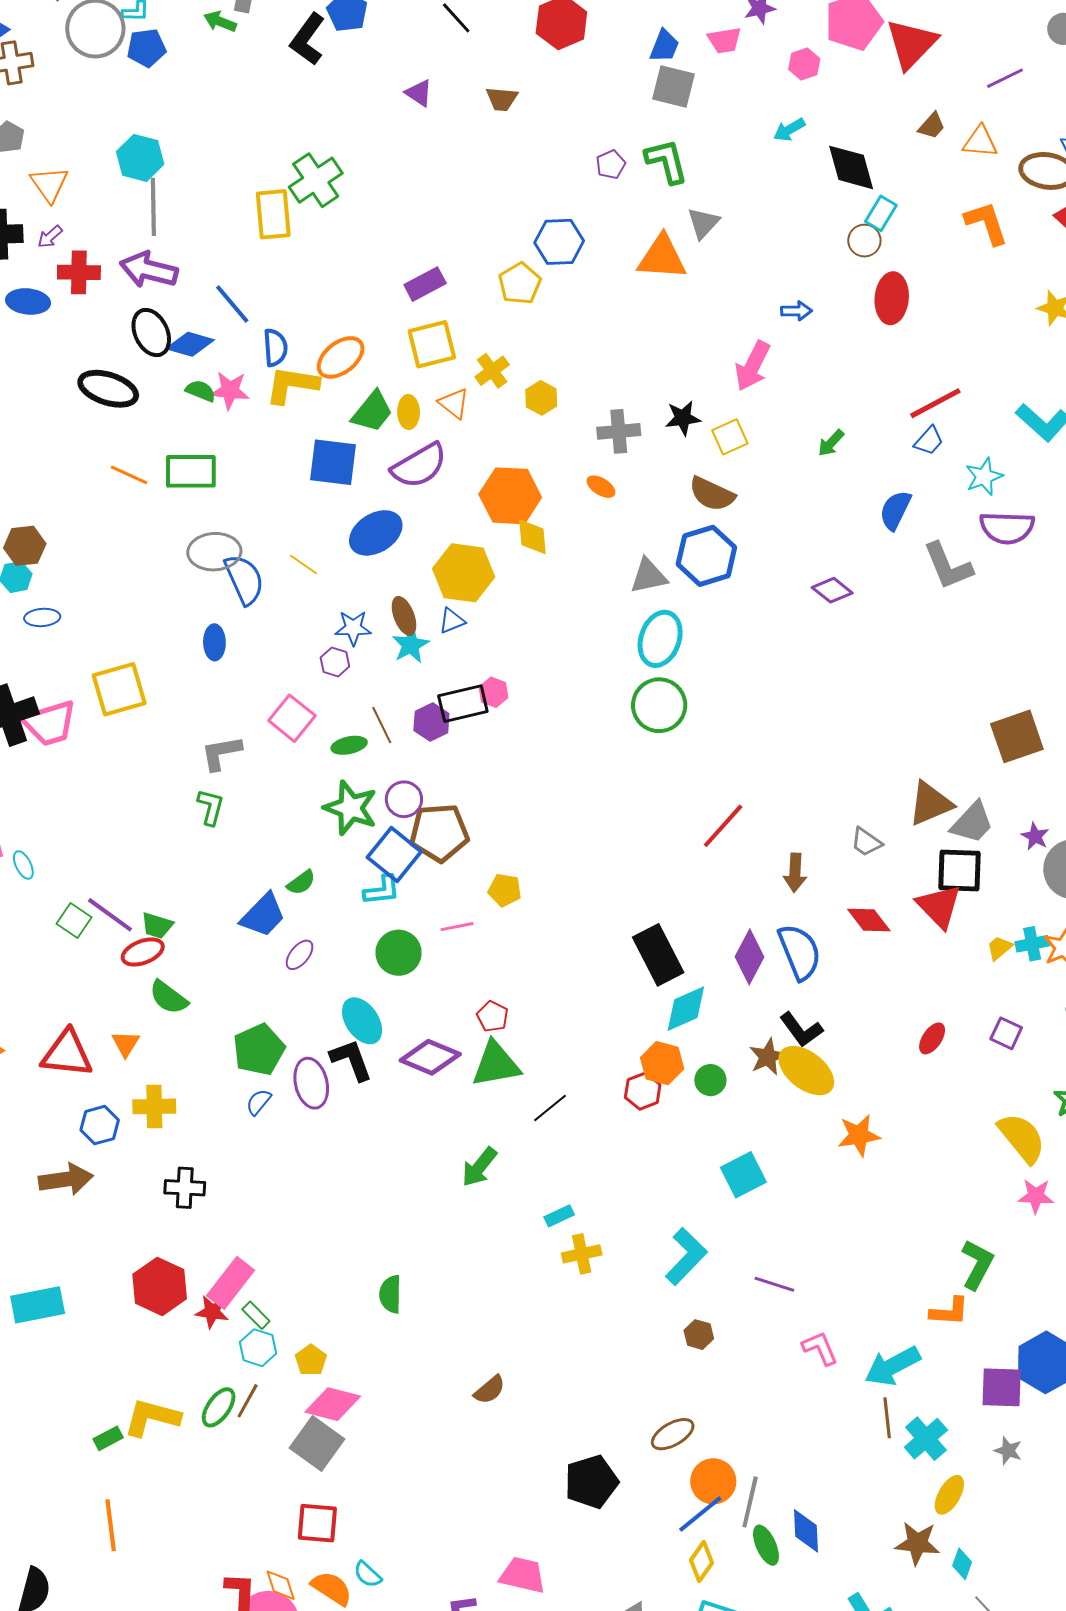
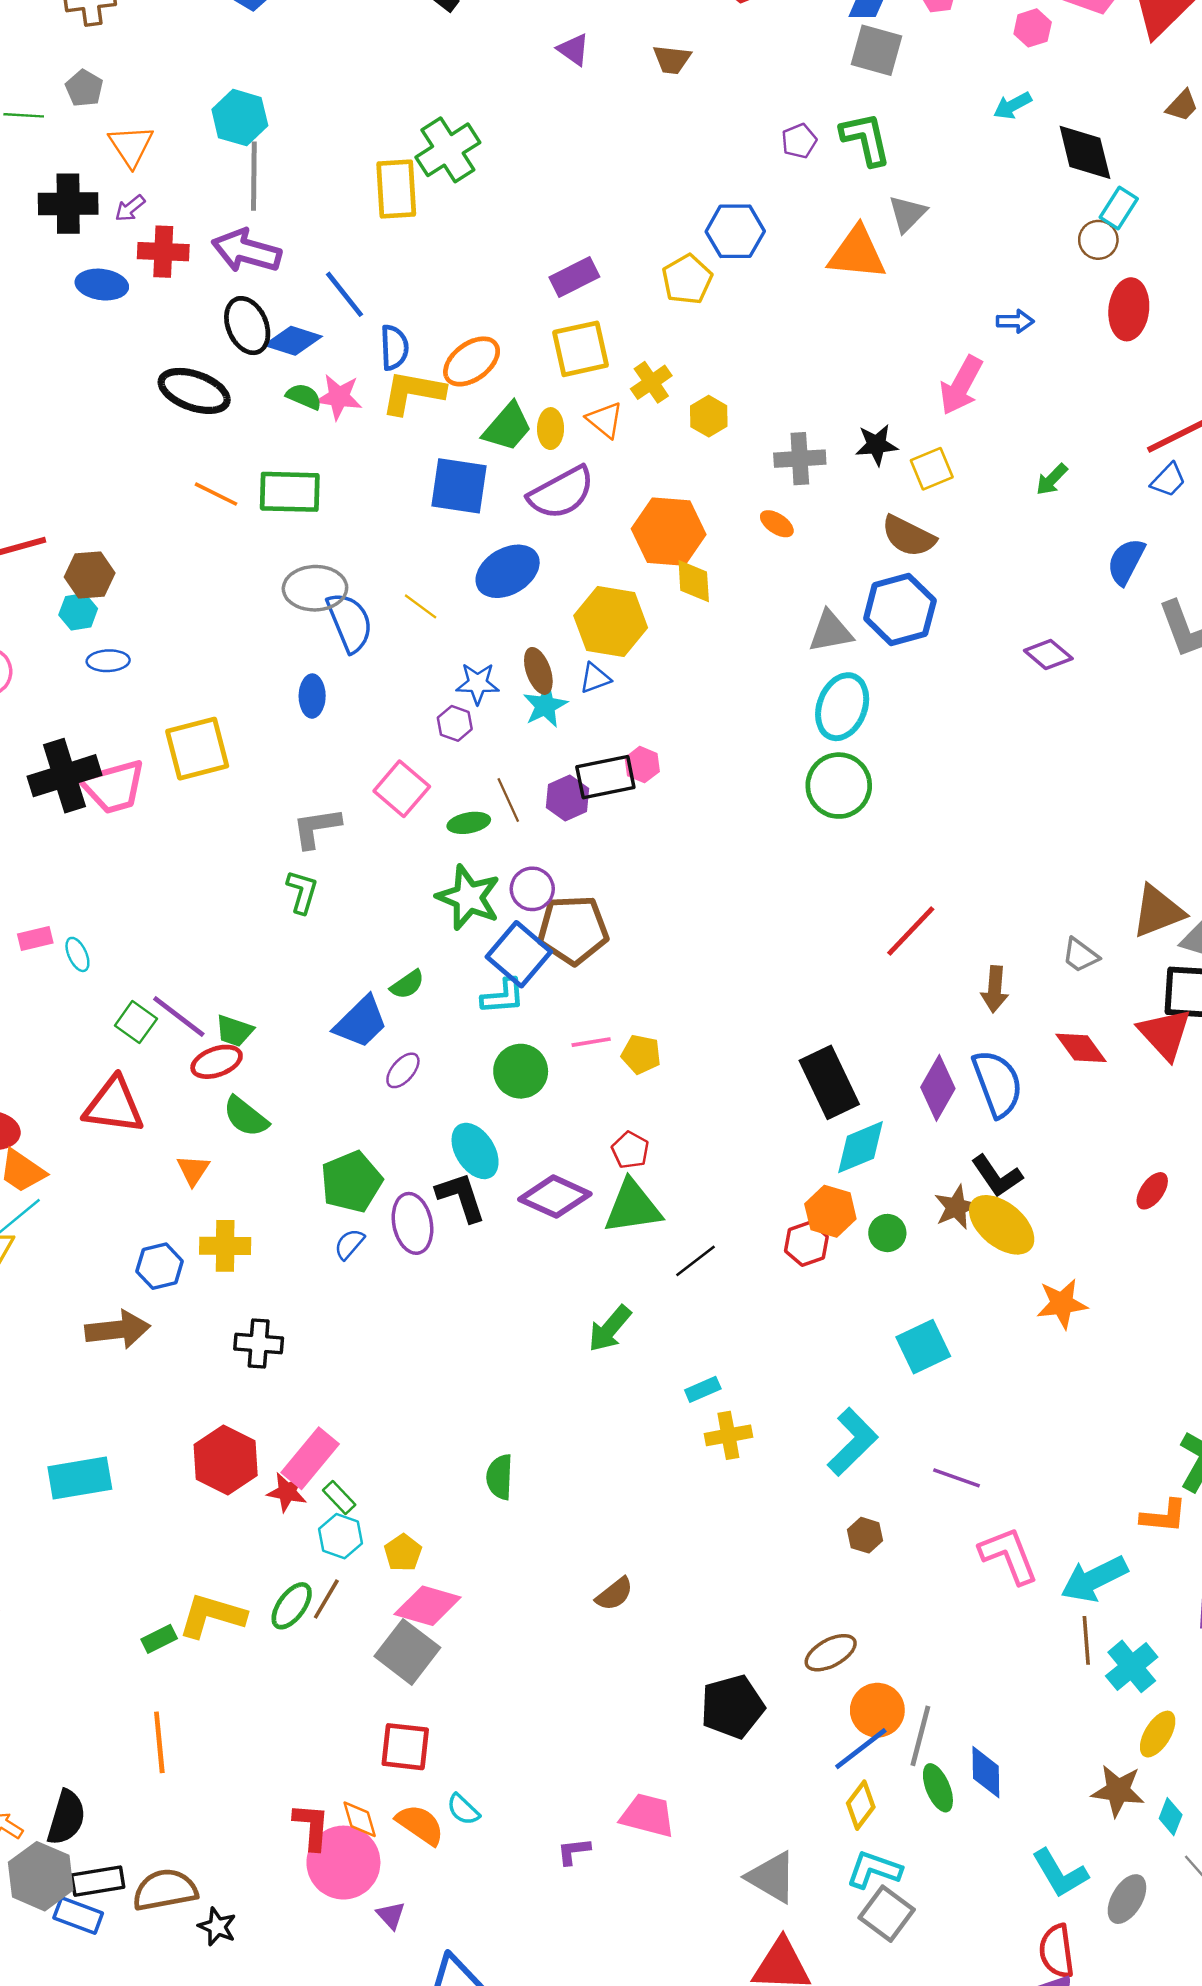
yellow pentagon: (505, 890) -> (641, 1054), moved
red triangle: (67, 1054) -> (114, 1105), moved
pink L-shape: (820, 1348) -> (1009, 1555), size x1.4

